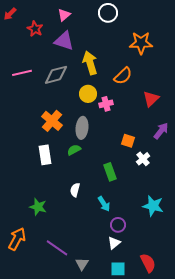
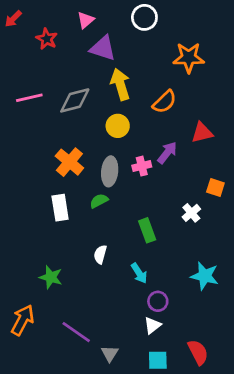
purple triangle: (64, 41) -> (103, 48), moved
red triangle: (151, 99) -> (202, 133), turned 30
pink cross: (106, 104) -> (142, 166), moved
purple arrow: (161, 131) -> (167, 153), moved
orange square: (128, 141) -> (215, 187), moved

